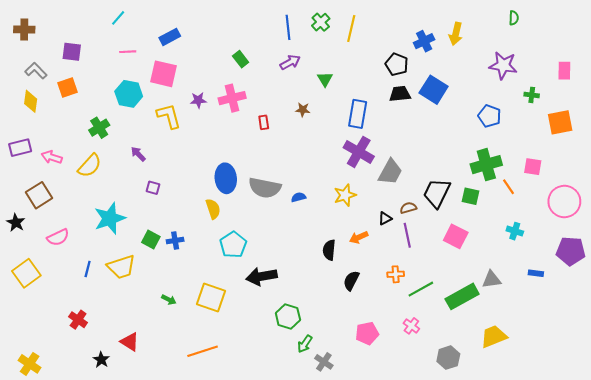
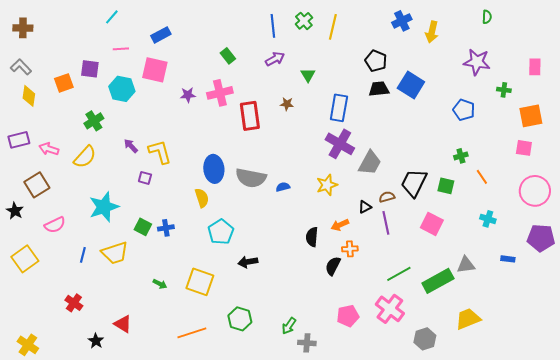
blue cross: (424, 41) -> (402, 21), moved
purple square: (72, 52) -> (90, 69), moved
gray L-shape: (36, 71) -> (21, 67), moved
yellow L-shape: (169, 116) -> (160, 152), moved
red rectangle: (264, 122) -> (250, 116), size x2.0
green cross: (486, 165) -> (461, 156), size x0.5
pink square: (533, 167) -> (524, 148), moved
orange cross: (396, 274) -> (350, 249), moved
black arrow: (262, 276) -> (248, 262), size x0.7
green hexagon: (288, 316) -> (240, 319), moved
pink cross: (411, 326) -> (390, 309), size x1.8
gray cross: (324, 362) -> (307, 343), turned -30

